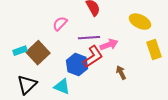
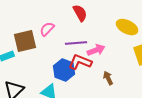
brown square: (38, 53) -> (25, 41), moved, turned 30
red L-shape: (93, 57) -> (80, 62), turned -125

